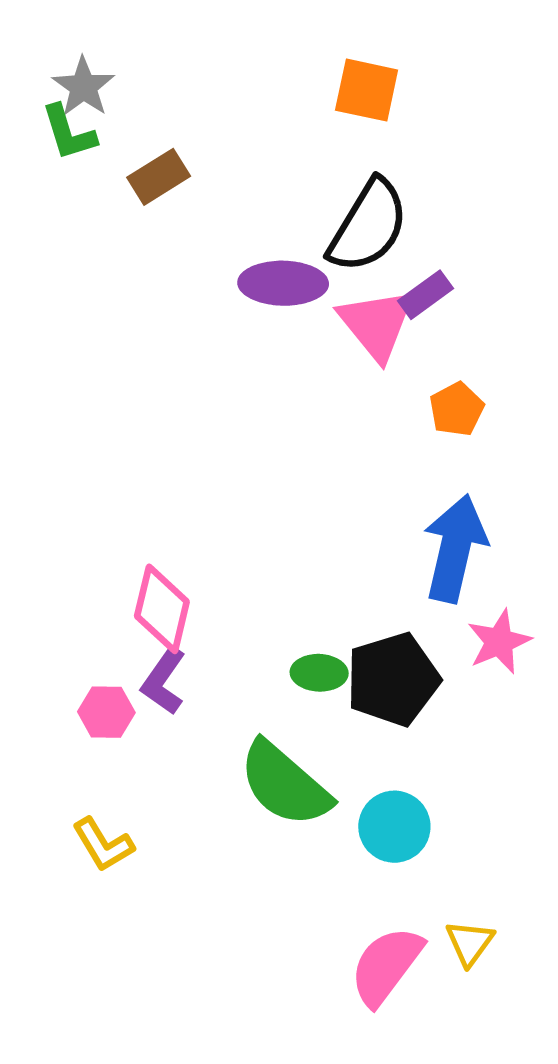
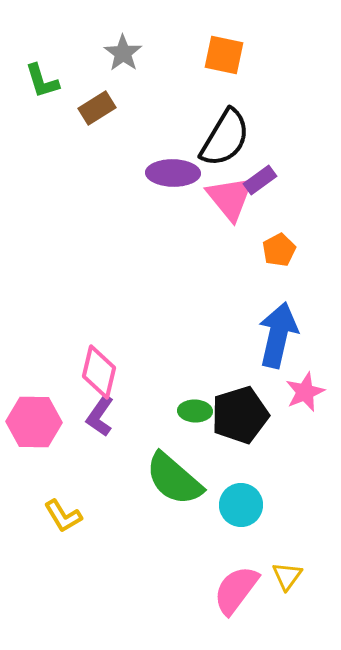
gray star: (83, 87) -> (123, 53), moved
pink hexagon: (106, 712) -> (34, 422), moved, size x1.6

